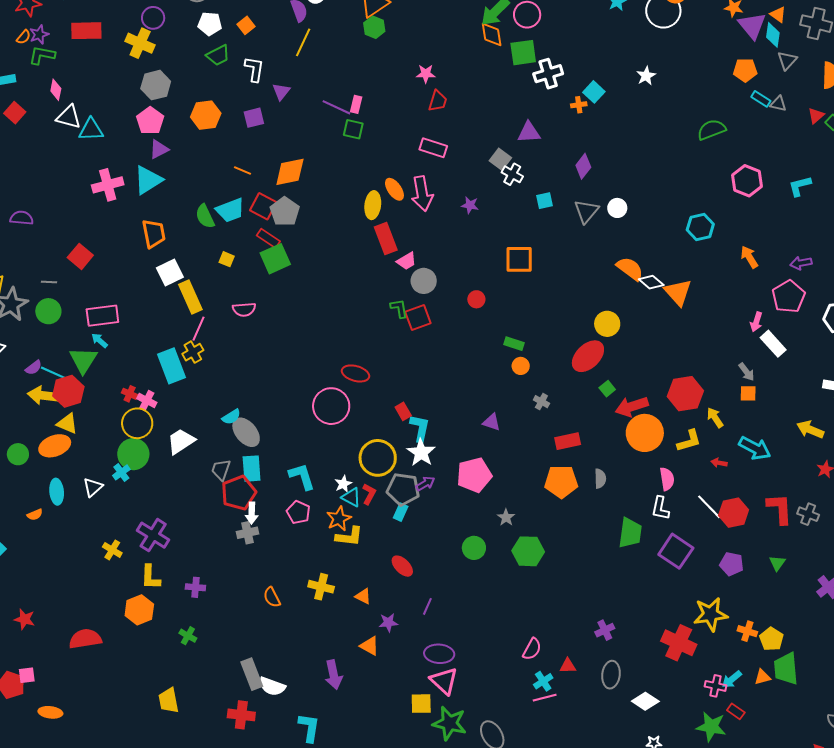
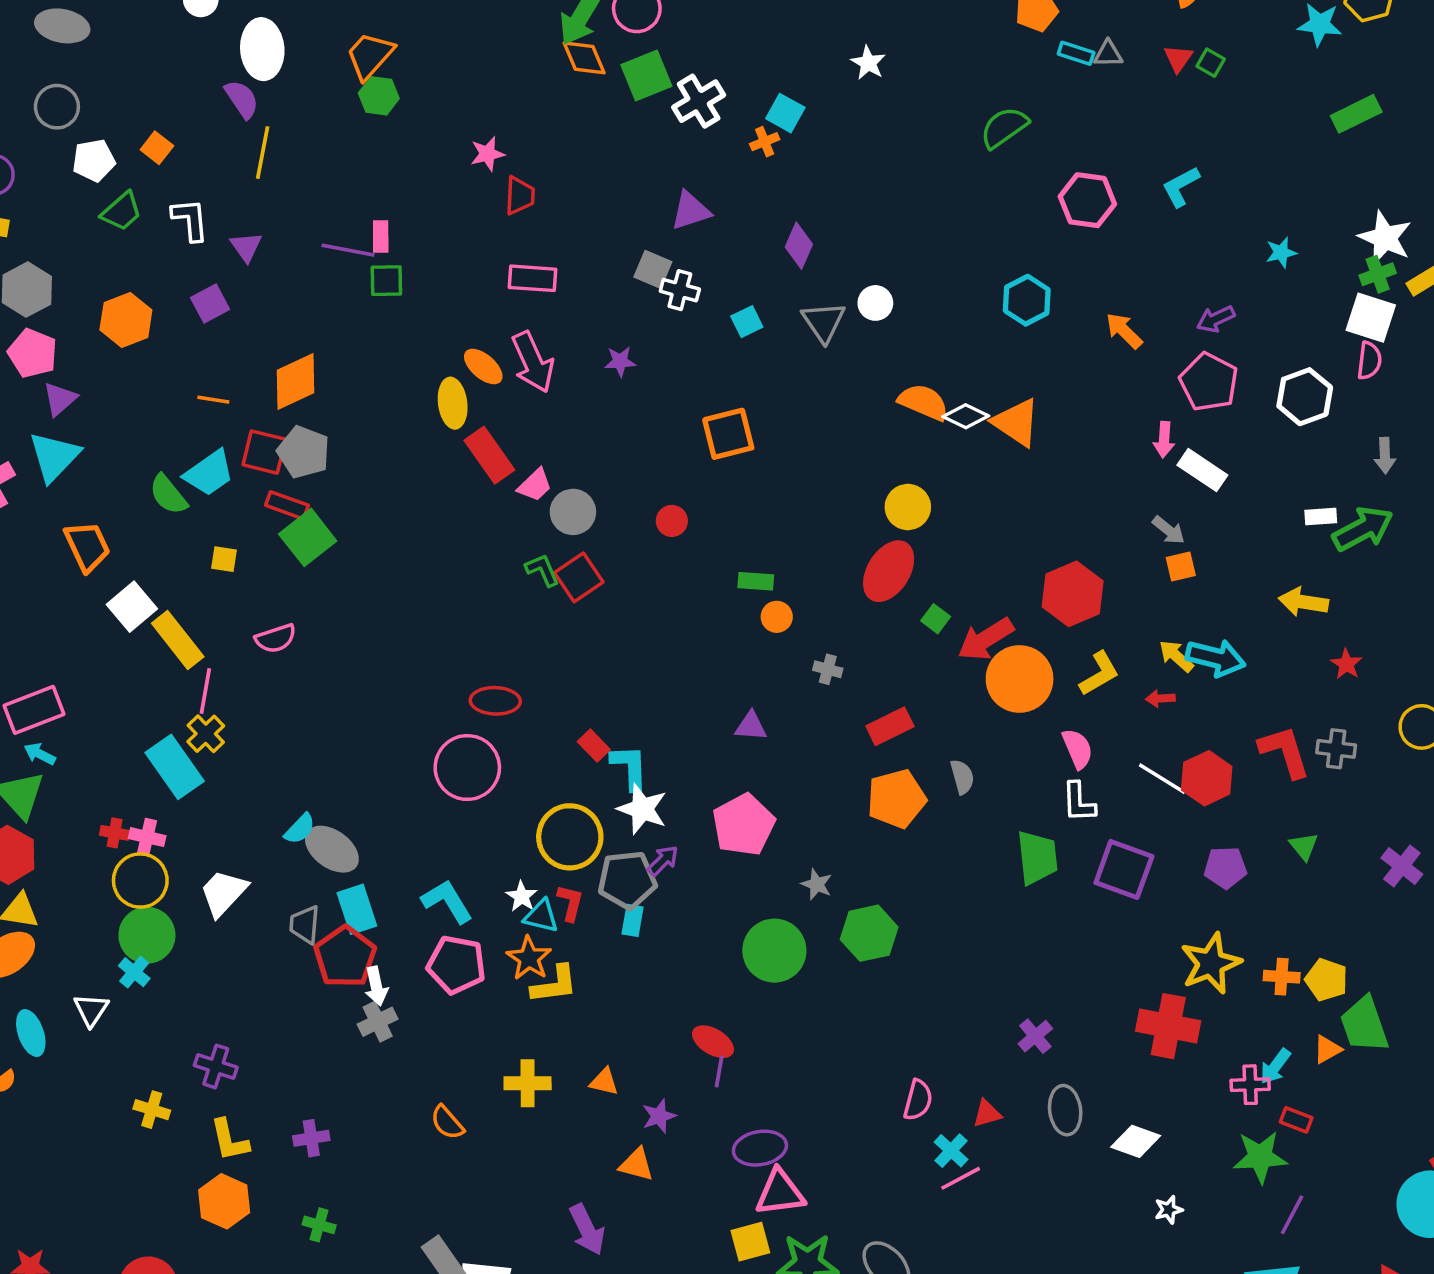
yellow arrow: (715, 418) -> (1176, 656), moved
pink pentagon: (298, 512) -> (456, 965), size x1.4
purple cross: (153, 535) -> (216, 1066), size x0.7
green circle: (474, 548) -> (774, 951), size x1.5
red ellipse: (402, 566) -> (713, 1042), moved
pink triangle: (444, 681) -> (780, 1193), turned -36

